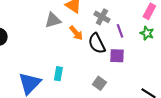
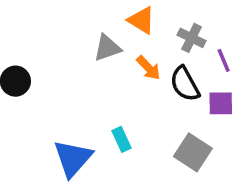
cyan rectangle: (58, 74) -> (122, 139), turned -32
gray square: (99, 83) -> (193, 152), size x1.5

